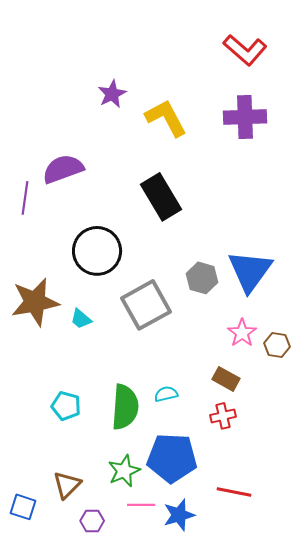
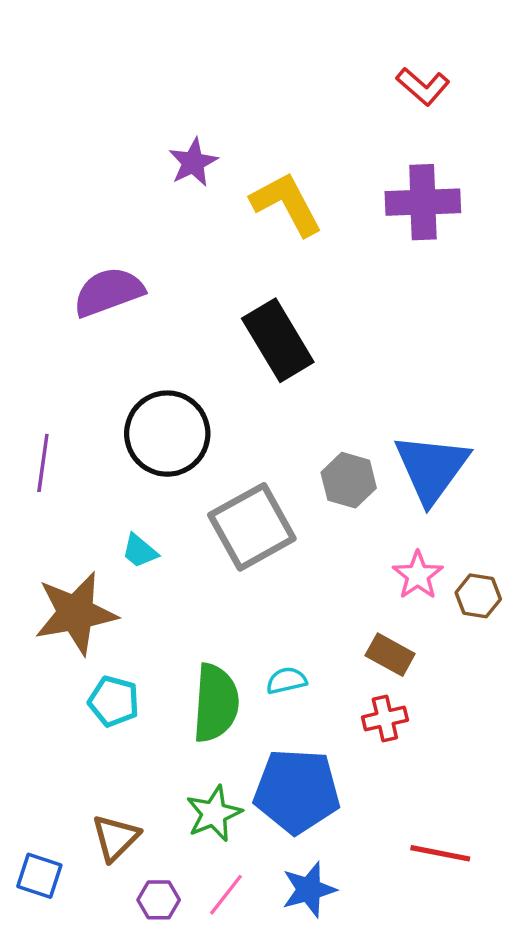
red L-shape: (245, 50) -> (423, 86), size x0.7
purple line: (25, 198) -> (43, 463), moved
brown star: (35, 302) -> (76, 613), moved
red line: (234, 492) -> (440, 853), moved
pink line: (141, 505) -> (226, 895), moved, turned -52

